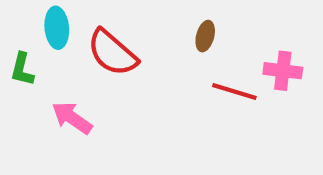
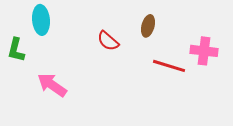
red semicircle: (112, 53) -> (108, 41), moved, size x0.6

